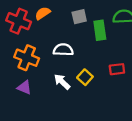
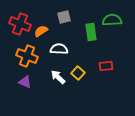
orange semicircle: (43, 13) -> (41, 31), moved
gray square: (79, 17) -> (64, 17), moved

